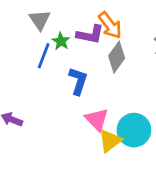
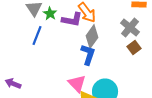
green star: (61, 41) -> (50, 14), moved
blue L-shape: (78, 81) -> (88, 55), moved

